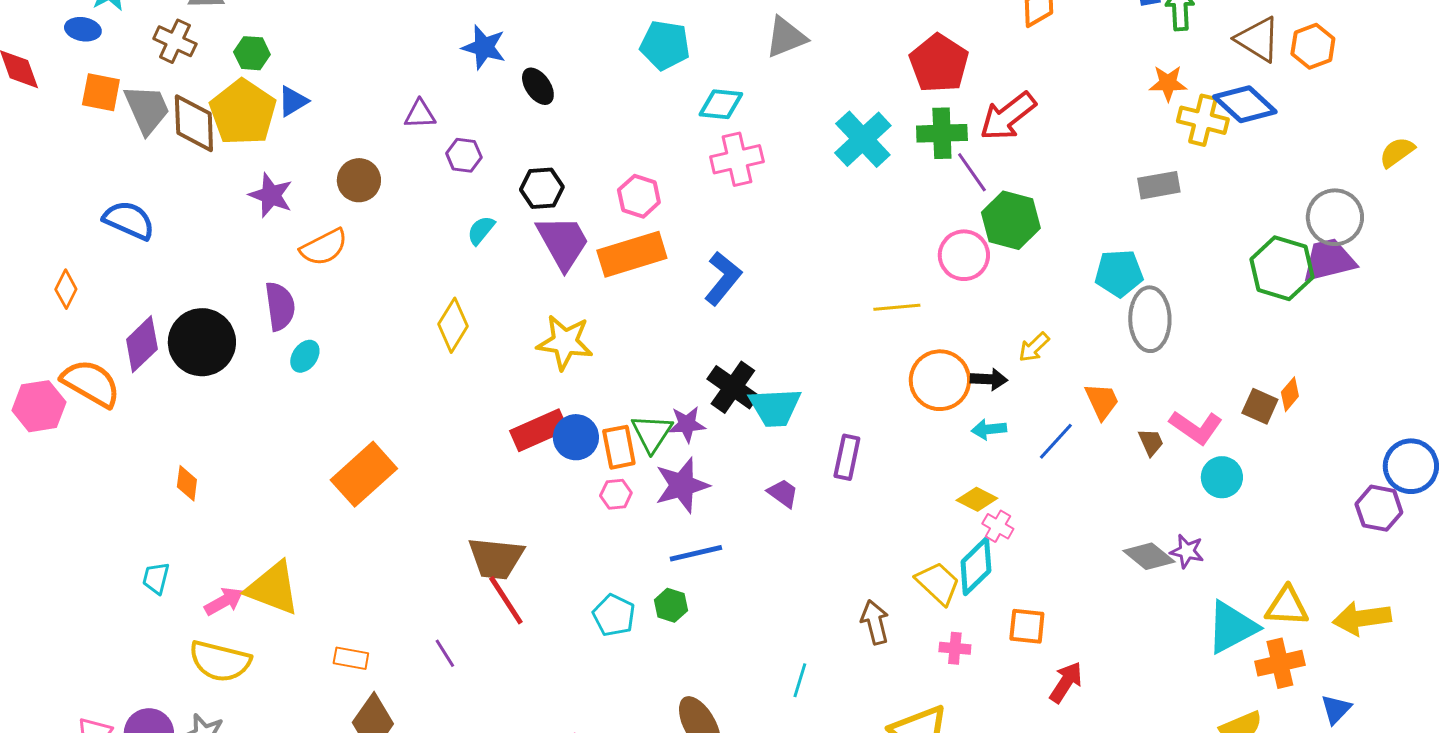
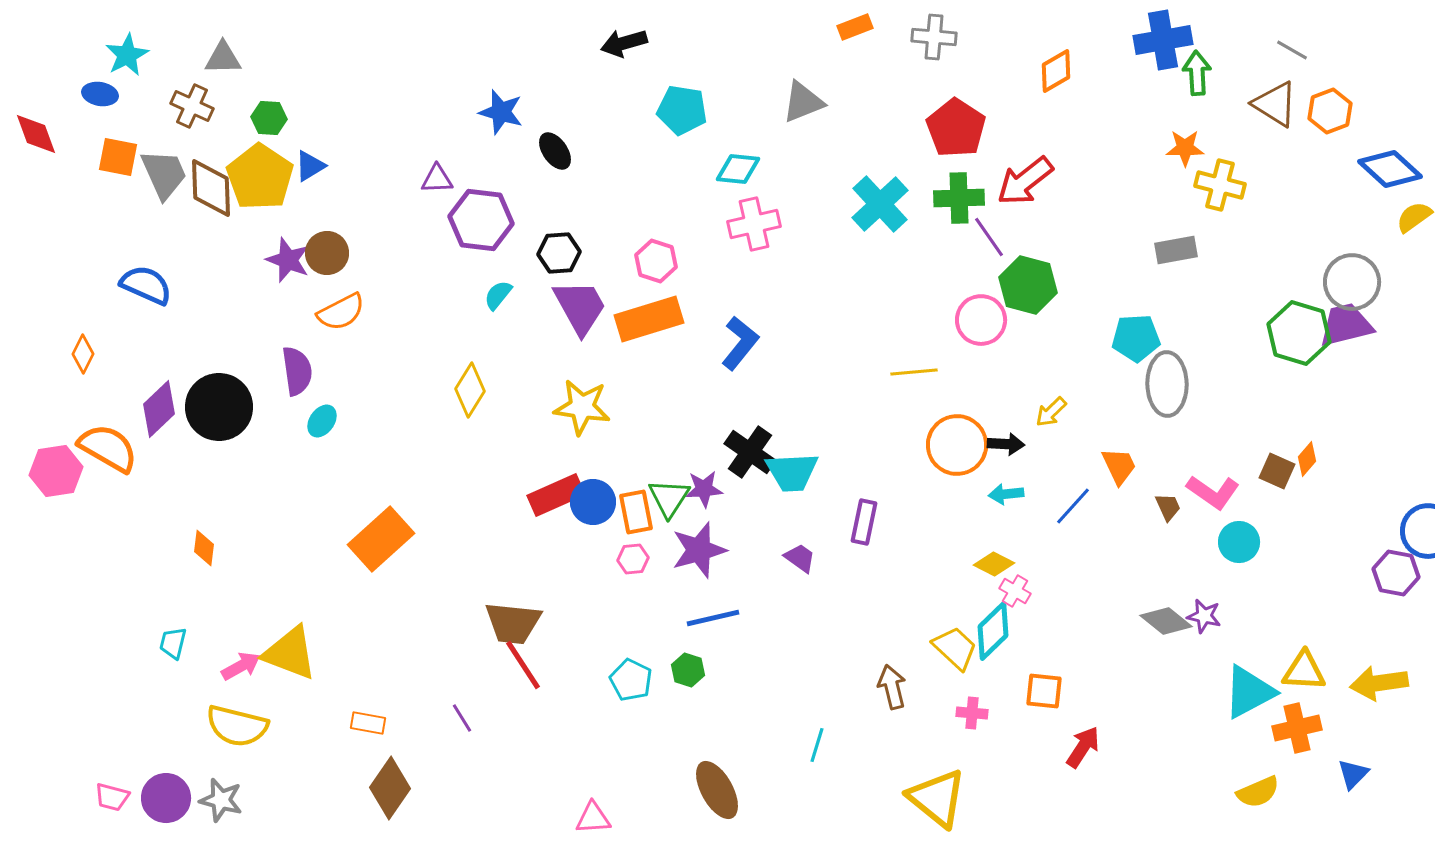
blue diamond: (1245, 104) -> (1390, 169), moved
purple hexagon: (464, 155) -> (481, 220), size x1.8
brown circle: (359, 180) -> (327, 253), moved

